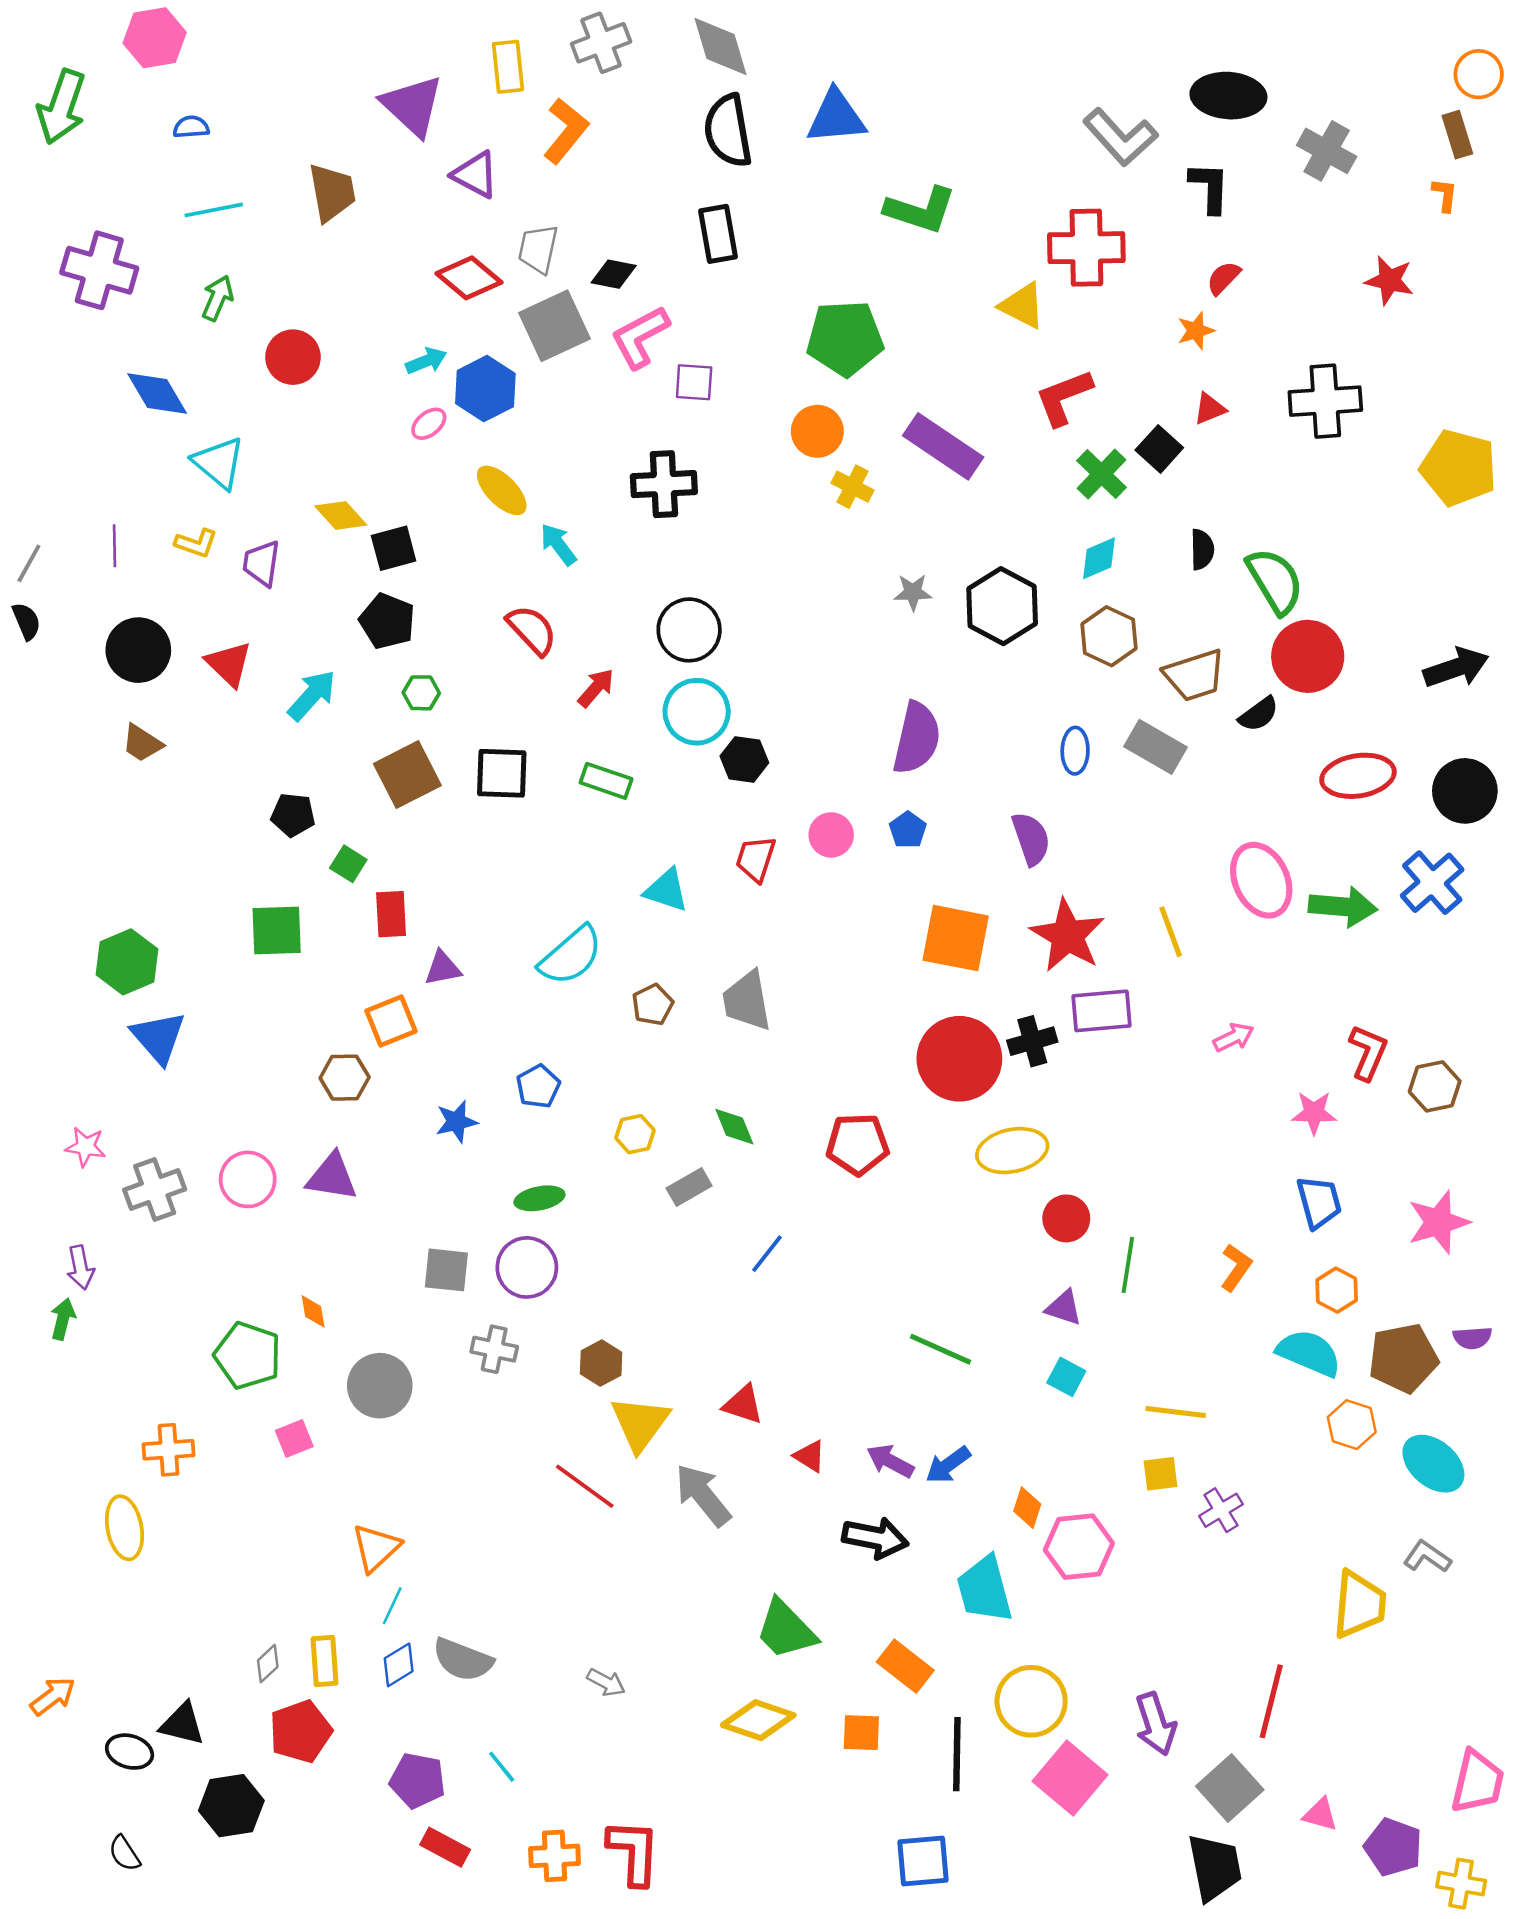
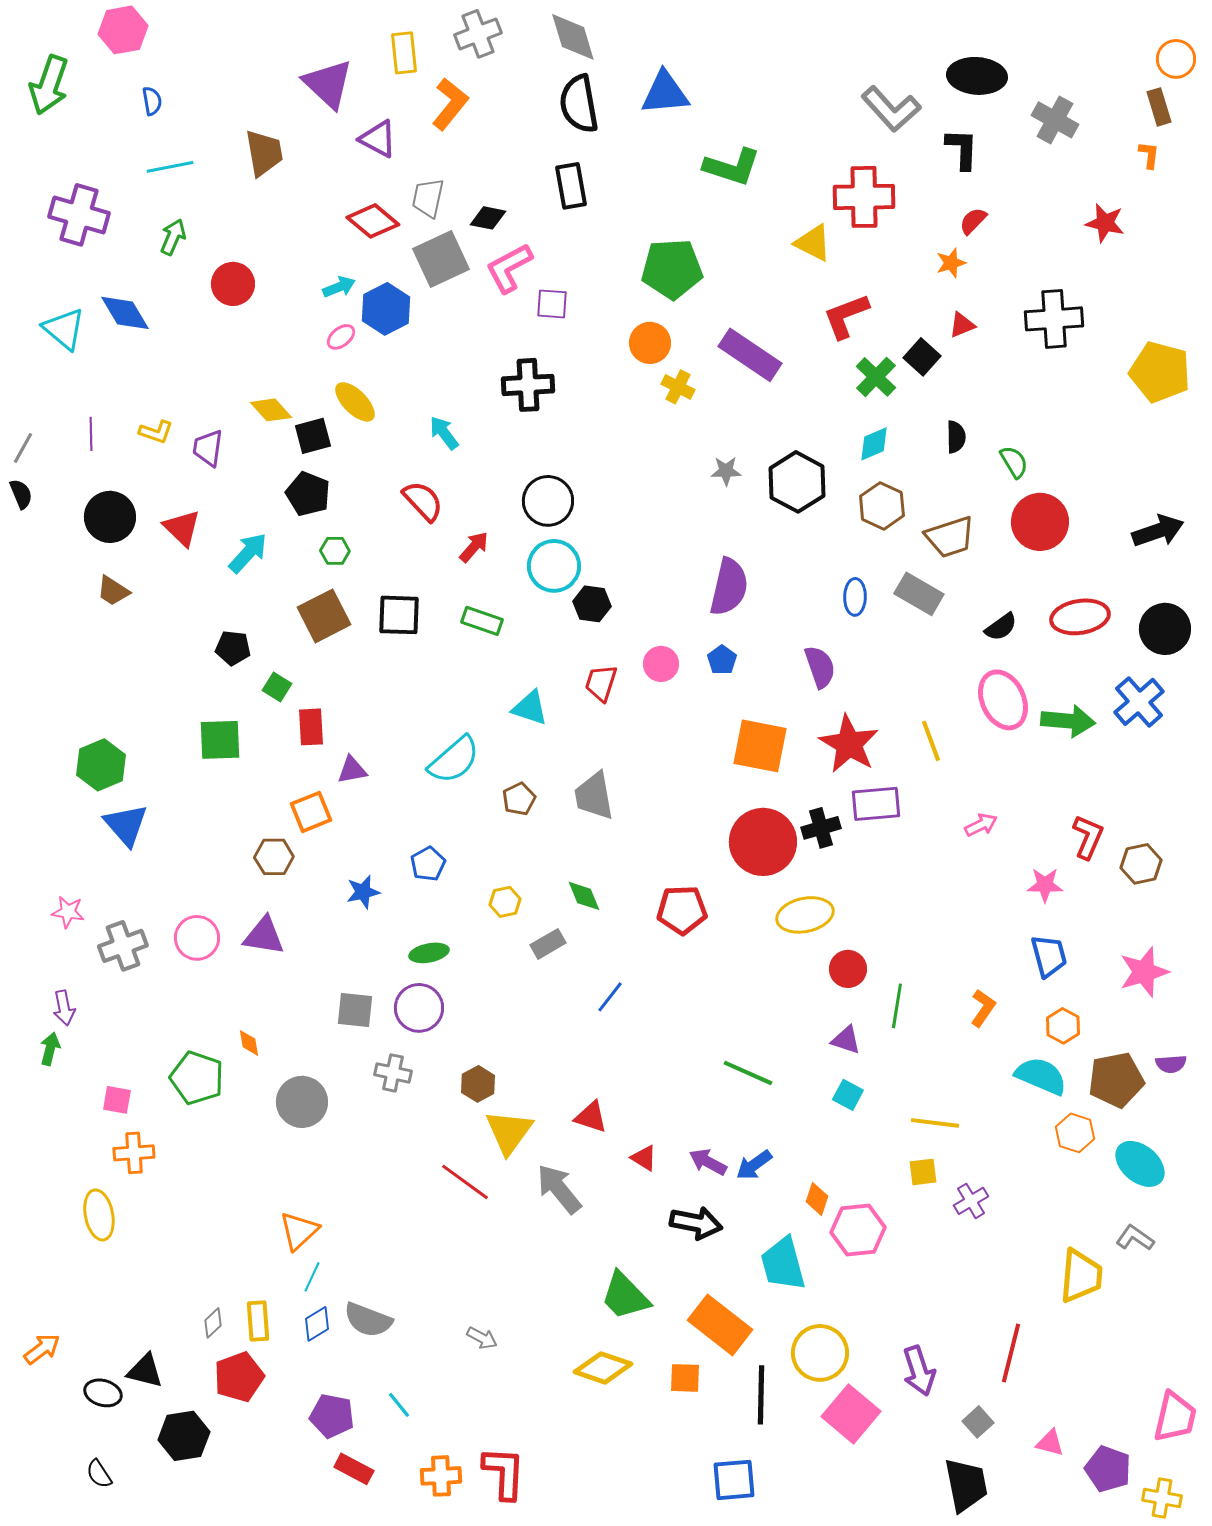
blue semicircle: (191, 127) -> (152, 101), turned 84
cyan triangle: (219, 463) -> (64, 329), moved
yellow ellipse: (502, 490) -> (355, 402), moved
green semicircle: (1275, 581) -> (1014, 462), size x0.6
black semicircle: (1259, 714) -> (1001, 627), moved
pink square: (294, 1438) -> (117, 1100), moved, turned 32
orange rectangle: (905, 1666) -> (720, 1325), size x1.4
gray square: (1230, 1788) -> (978, 1422), size x0.6

